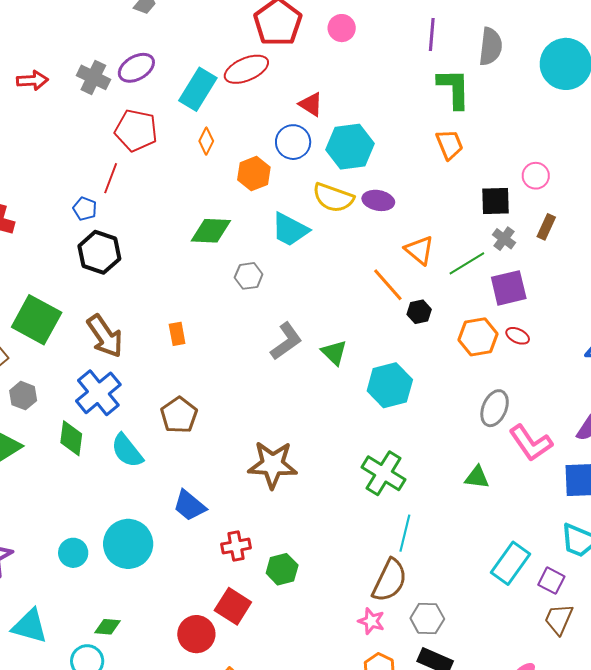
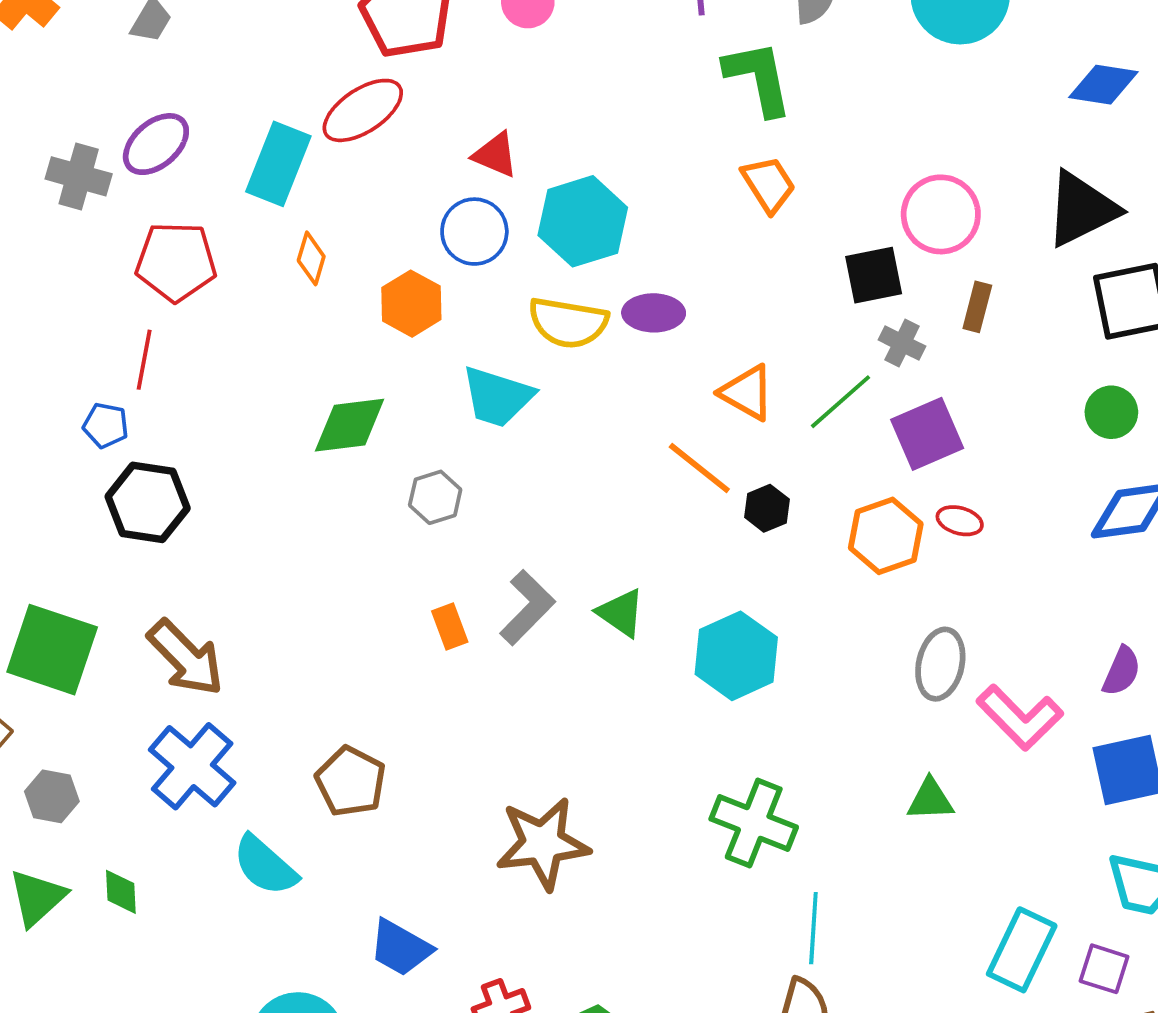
pink circle: (536, 176) -> (941, 214), size x1.5
orange rectangle: (177, 334) -> (450, 627), moved
green diamond: (71, 438) -> (121, 892), moved, size x0.7

